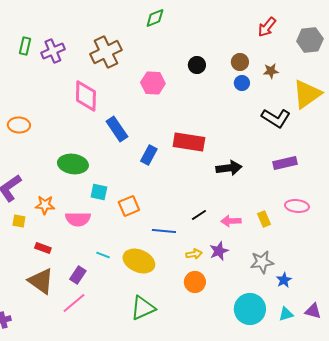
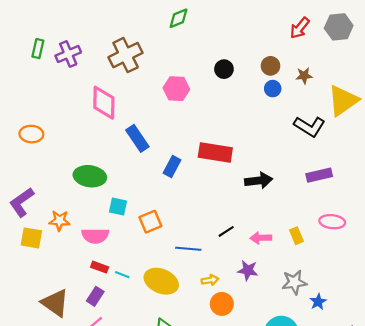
gray hexagon: (310, 40) -> (339, 27), moved
yellow square: (19, 221) -> (31, 238), size x1.5
red rectangle: (43, 248) -> (100, 267), moved
purple star: (219, 251) -> (248, 270), turned 30
yellow arrow: (194, 254) -> (210, 280), moved

